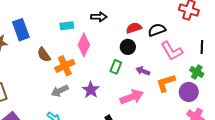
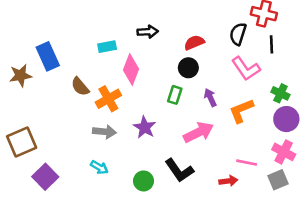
black semicircle: (157, 30) -> (238, 34), moved, turned -48
black line: (202, 47) -> (271, 44), moved
purple arrow: (143, 71) -> (210, 97), turned 48
gray arrow: (60, 91) -> (104, 132), turned -144
purple circle: (189, 92) -> (286, 119), moved

